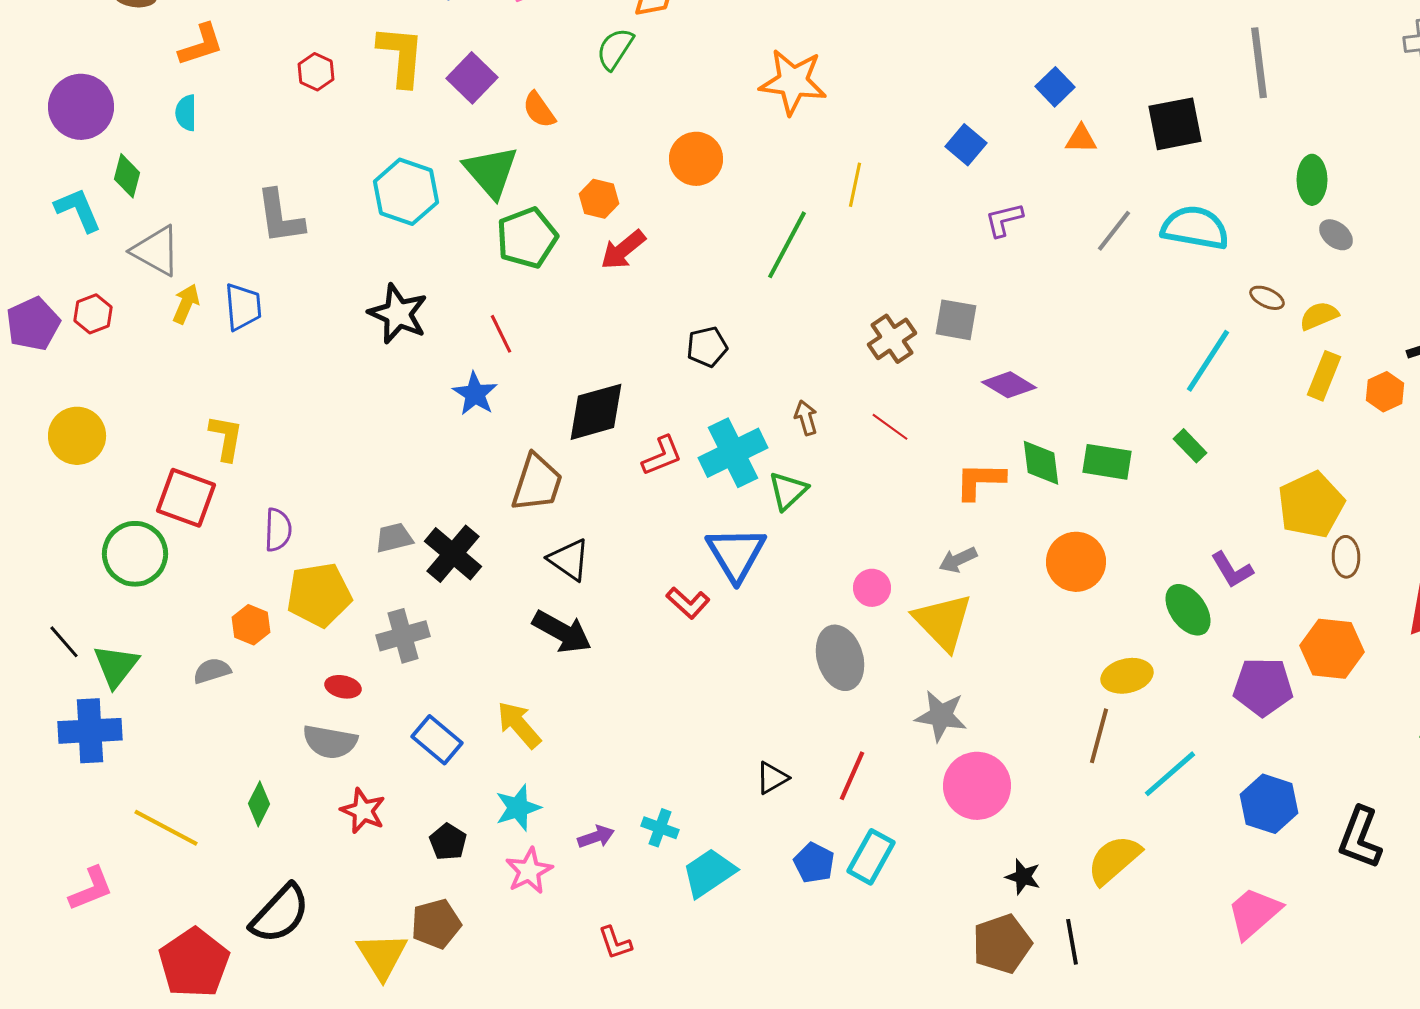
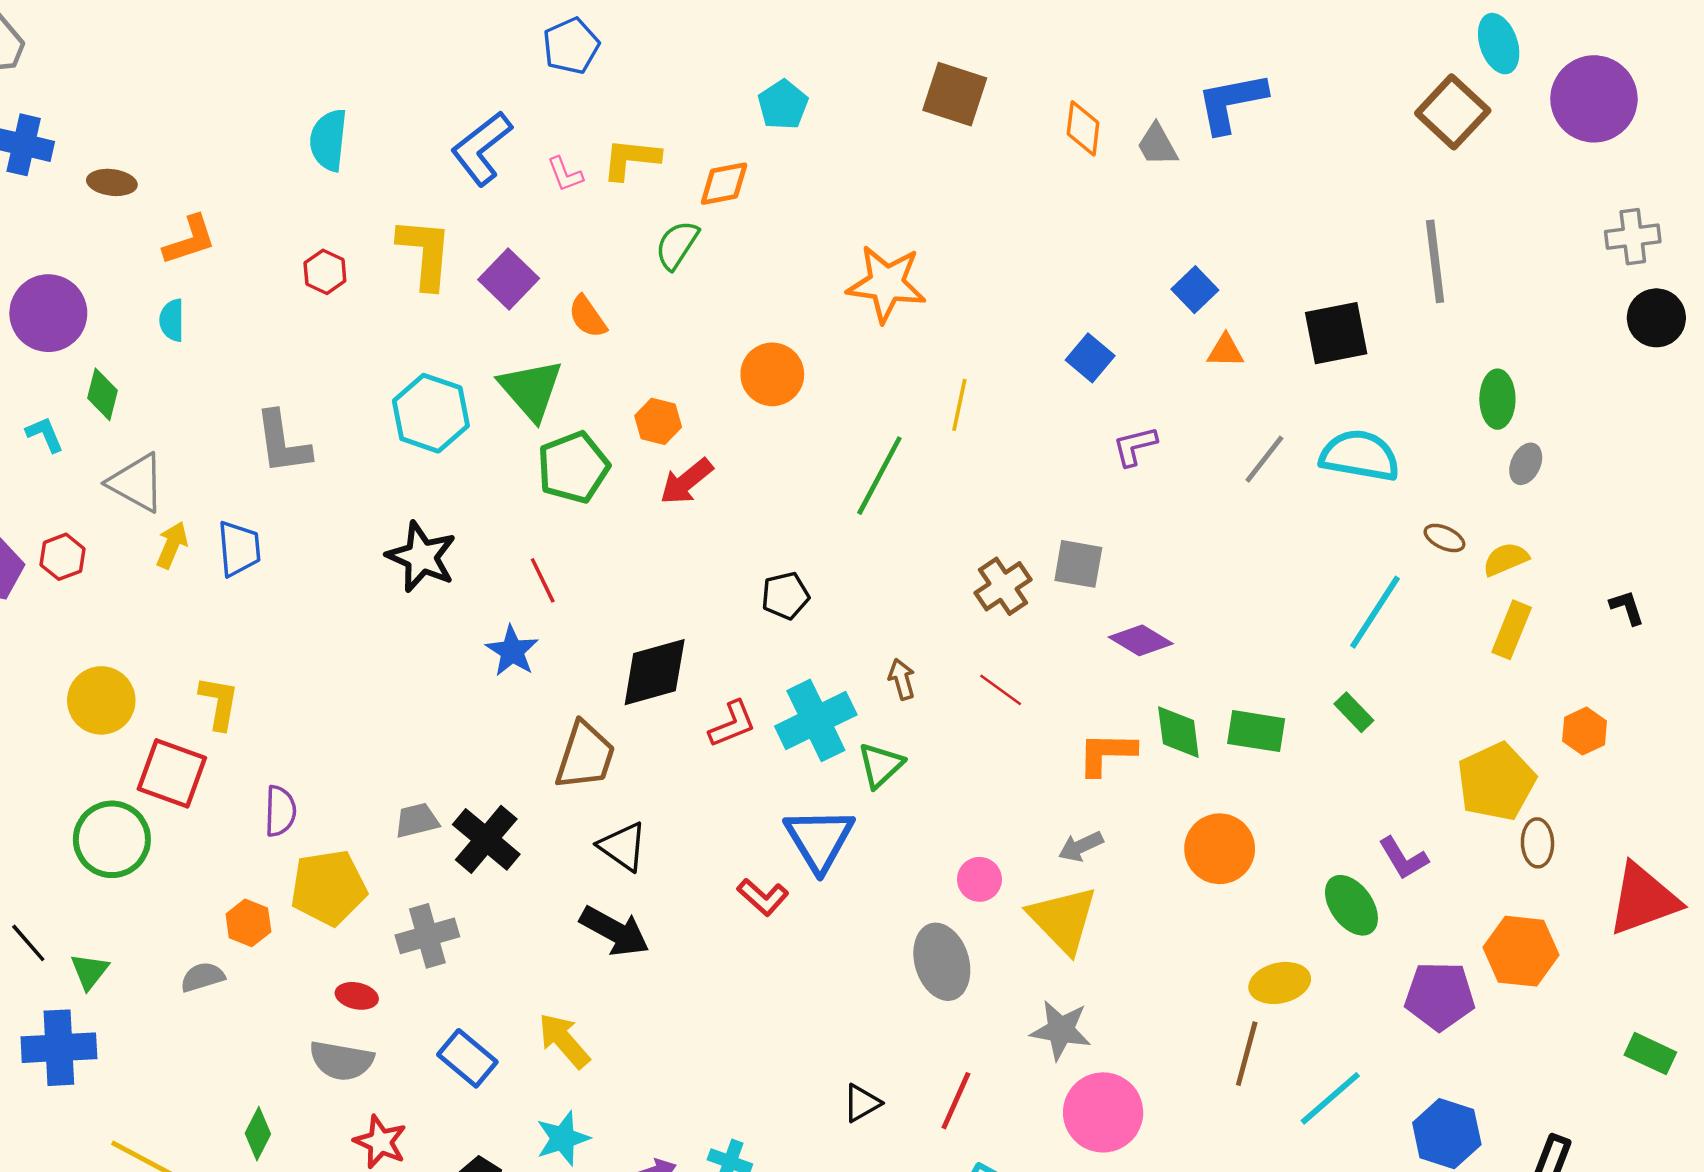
cyan L-shape: (78, 210) -> (45, 434), size x0.7
gray ellipse: (1336, 235) -> (1526, 464), turned 76
orange hexagon: (1385, 392) -> (1585, 731), moved
yellow circle: (77, 436) -> (101, 700), moved
green triangle: (116, 666) -> (90, 971), size x0.7

